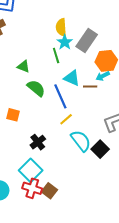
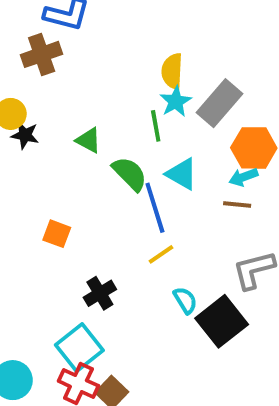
brown line: (90, 86) -> (237, 205), moved
green semicircle: (36, 88) -> (130, 174), moved
cyan semicircle: (81, 141) -> (185, 300), size x0.6
black square: (100, 149) -> (222, 321), size x1.4

